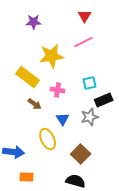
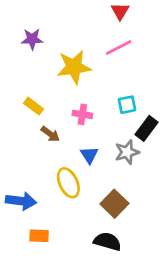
purple star: (34, 22) -> (32, 39), moved
yellow rectangle: (28, 77) -> (33, 106), moved, size x0.6
black rectangle: (104, 100) -> (147, 128), turned -30

